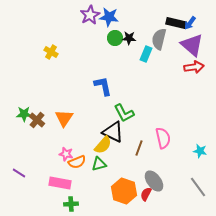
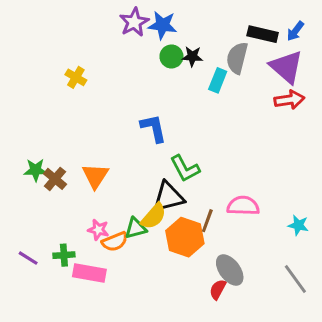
blue arrow: (190, 23) -> (295, 31), moved
black triangle: (113, 132) -> (168, 197), turned -40
pink semicircle: (163, 138) -> (243, 206), turned -75
green triangle: (99, 164) -> (136, 228), moved
orange hexagon: (124, 191) -> (185, 237), moved
green cross: (71, 204) -> (64, 255), moved

